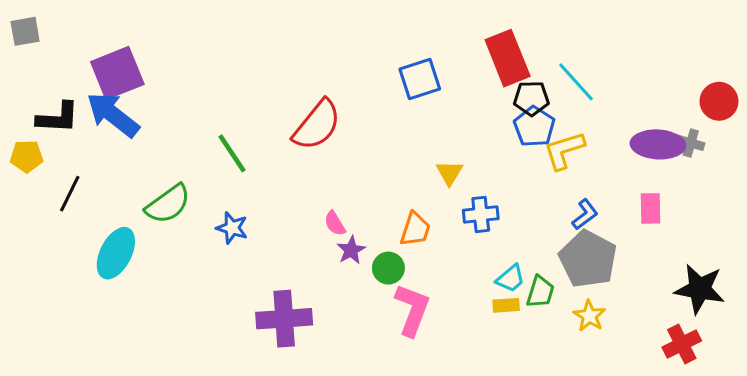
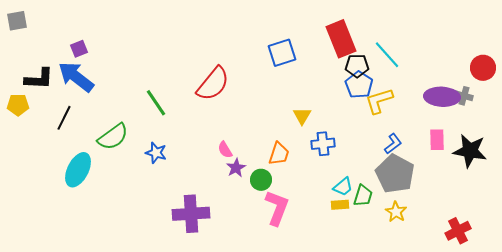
purple square: (117, 73) -> (79, 49), size x0.5
black line: (70, 194) -> (64, 118), moved
black star: (700, 289) -> (470, 151), moved

